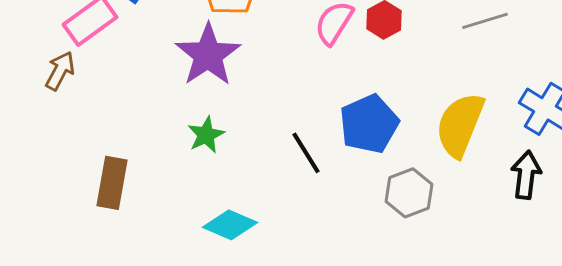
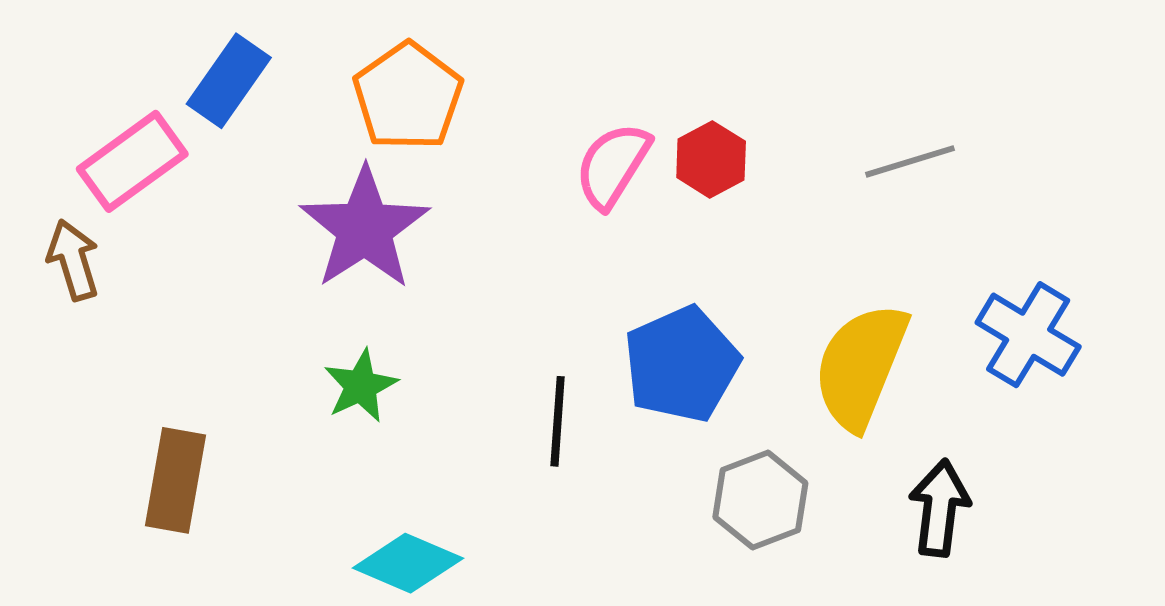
brown arrow: (60, 71) -> (73, 260), turned -45
black line: (306, 153) -> (558, 421), turned 36
black arrow: (526, 175) -> (939, 508), moved

